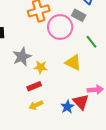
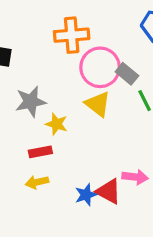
gray rectangle: (79, 15) -> (127, 74), moved
yellow triangle: (73, 63) -> (98, 104), moved
red triangle: (81, 102) -> (109, 191), turned -30

